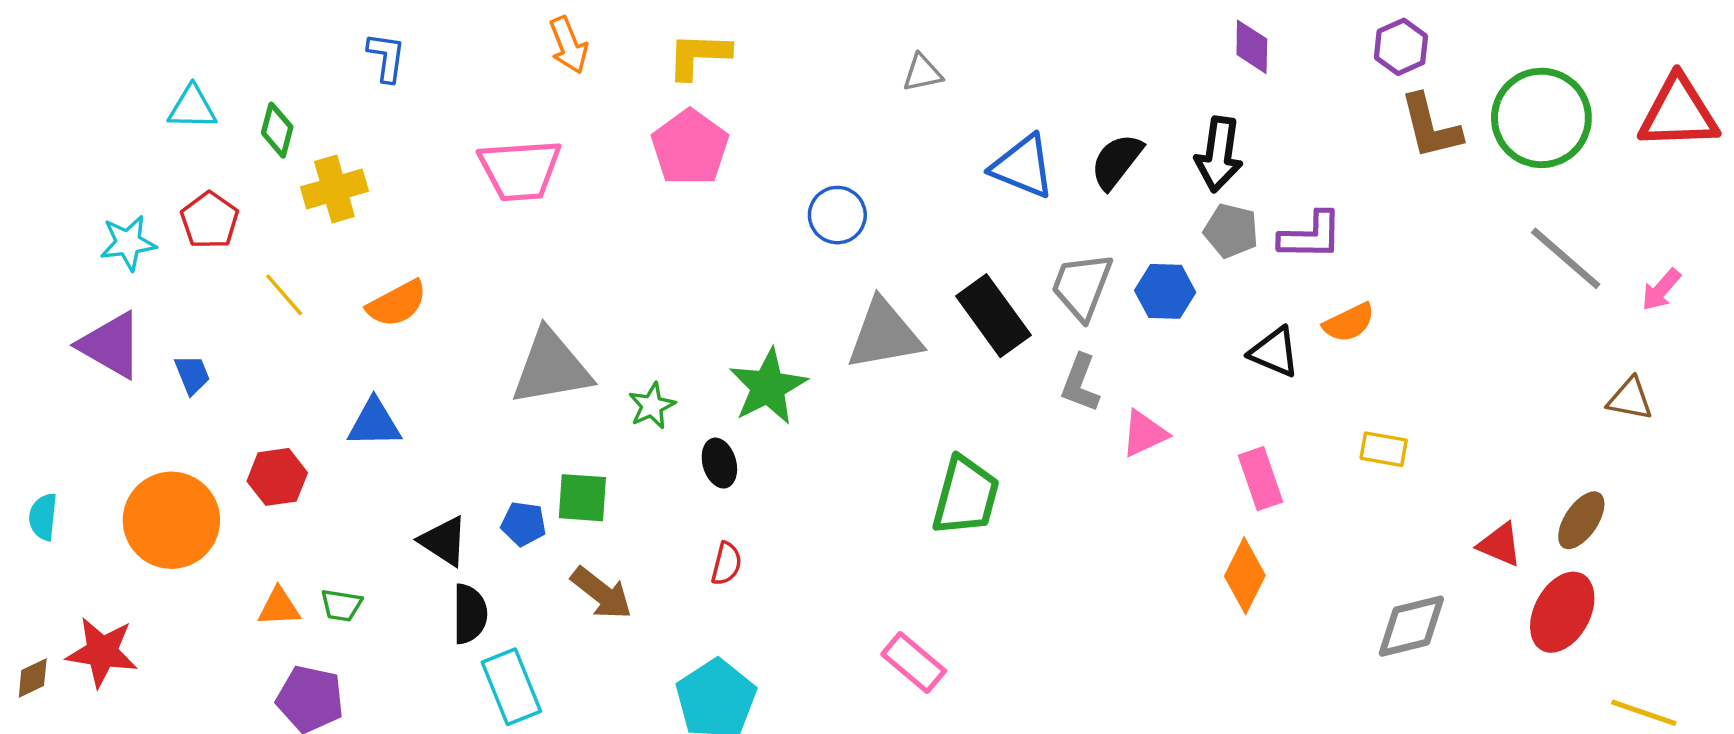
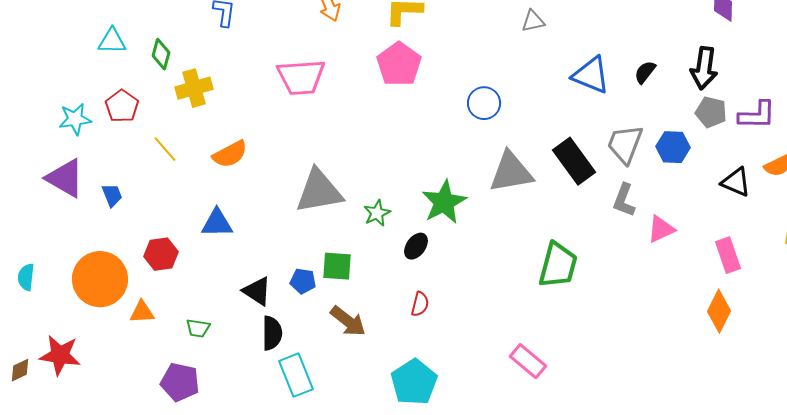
black semicircle: (1117, 161) -> (645, 72), size x0.7
black ellipse: (719, 463) -> (416, 246), turned 52
orange triangle: (279, 607) -> (142, 312), moved

